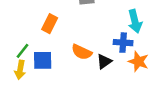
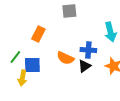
blue cross: (123, 43) -> (88, 50), moved
yellow arrow: (20, 70) -> (22, 78), moved

